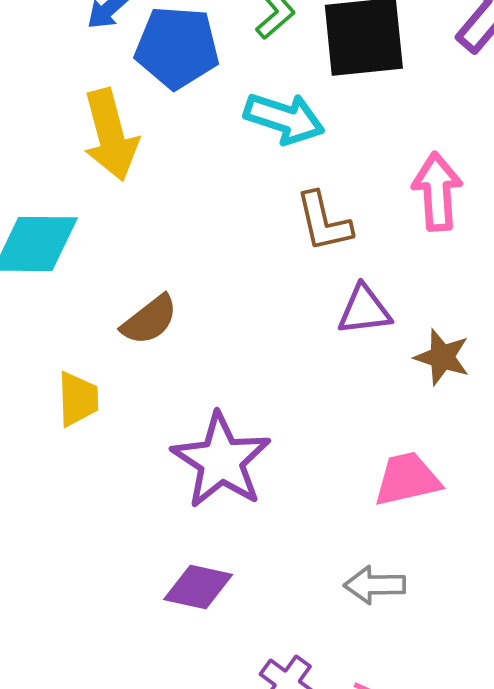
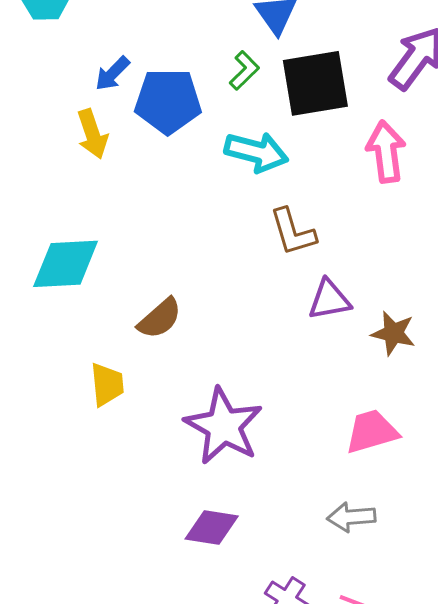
yellow arrow: (110, 135) -> (92, 134), moved, size x0.7
pink arrow: (437, 192) -> (386, 152), moved

